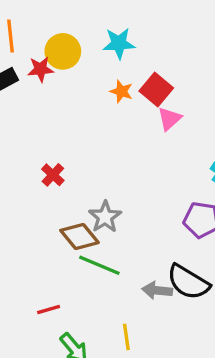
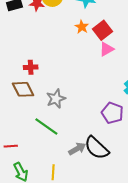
red cross: (53, 175) -> (31, 67), turned 32
brown diamond: (79, 236) -> (23, 89), moved
gray arrow: (157, 290) -> (77, 149), turned 132

